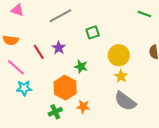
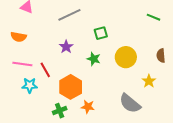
red line: (39, 52) -> (45, 70), moved
pink line: (16, 67) -> (22, 64), turned -36
green star: (81, 67) -> (94, 59), moved
yellow star: (121, 76) -> (149, 81), moved

